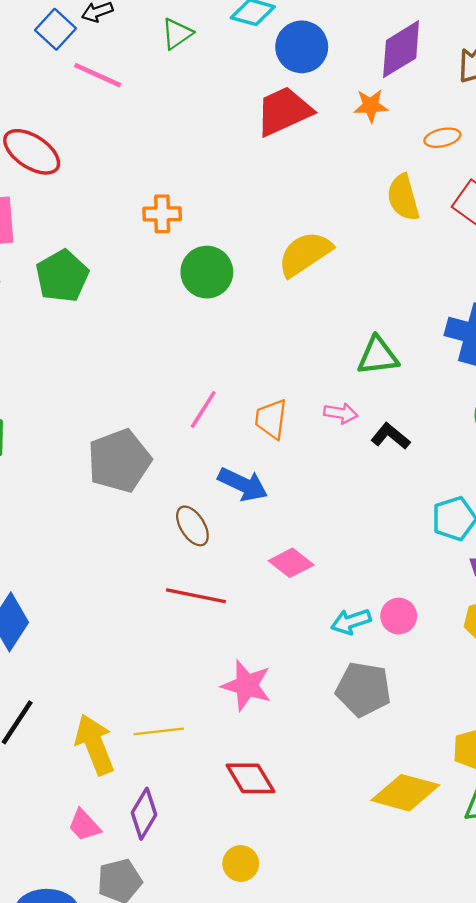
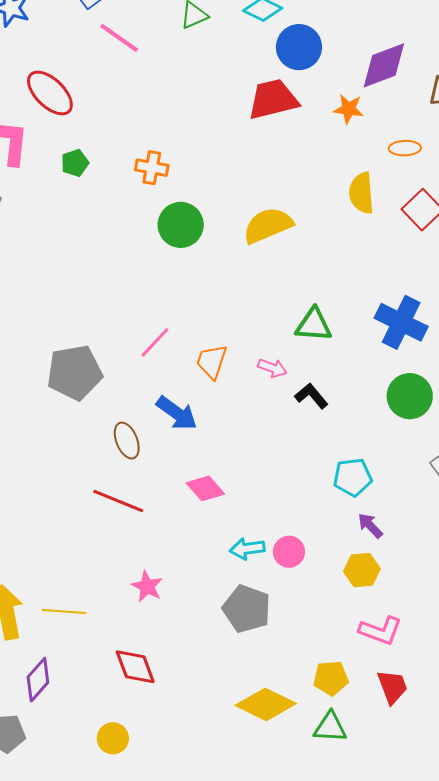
green pentagon: (62, 276) -> (75, 163), moved, size x0.6
pink star: (247, 685) -> (147, 586), size x0.7

